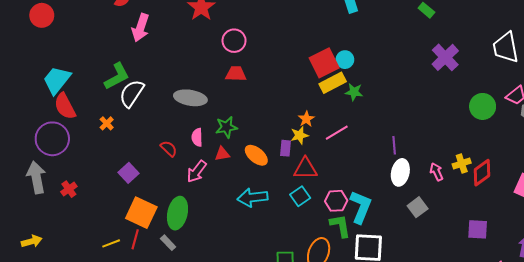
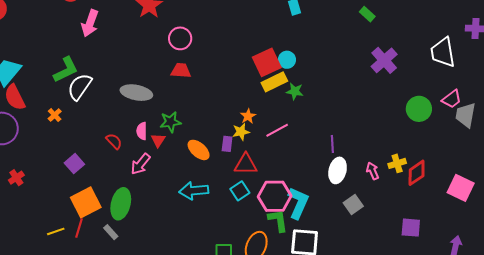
red triangle: (222, 154) -> (158, 140), moved, turned -49
pink hexagon: (336, 201) -> (275, 196), size x1.5
orange square: (141, 213) -> (86, 202), turned 36

